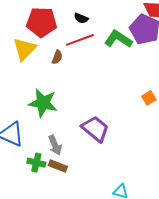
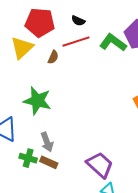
purple trapezoid: (95, 129) -> (100, 165), moved

